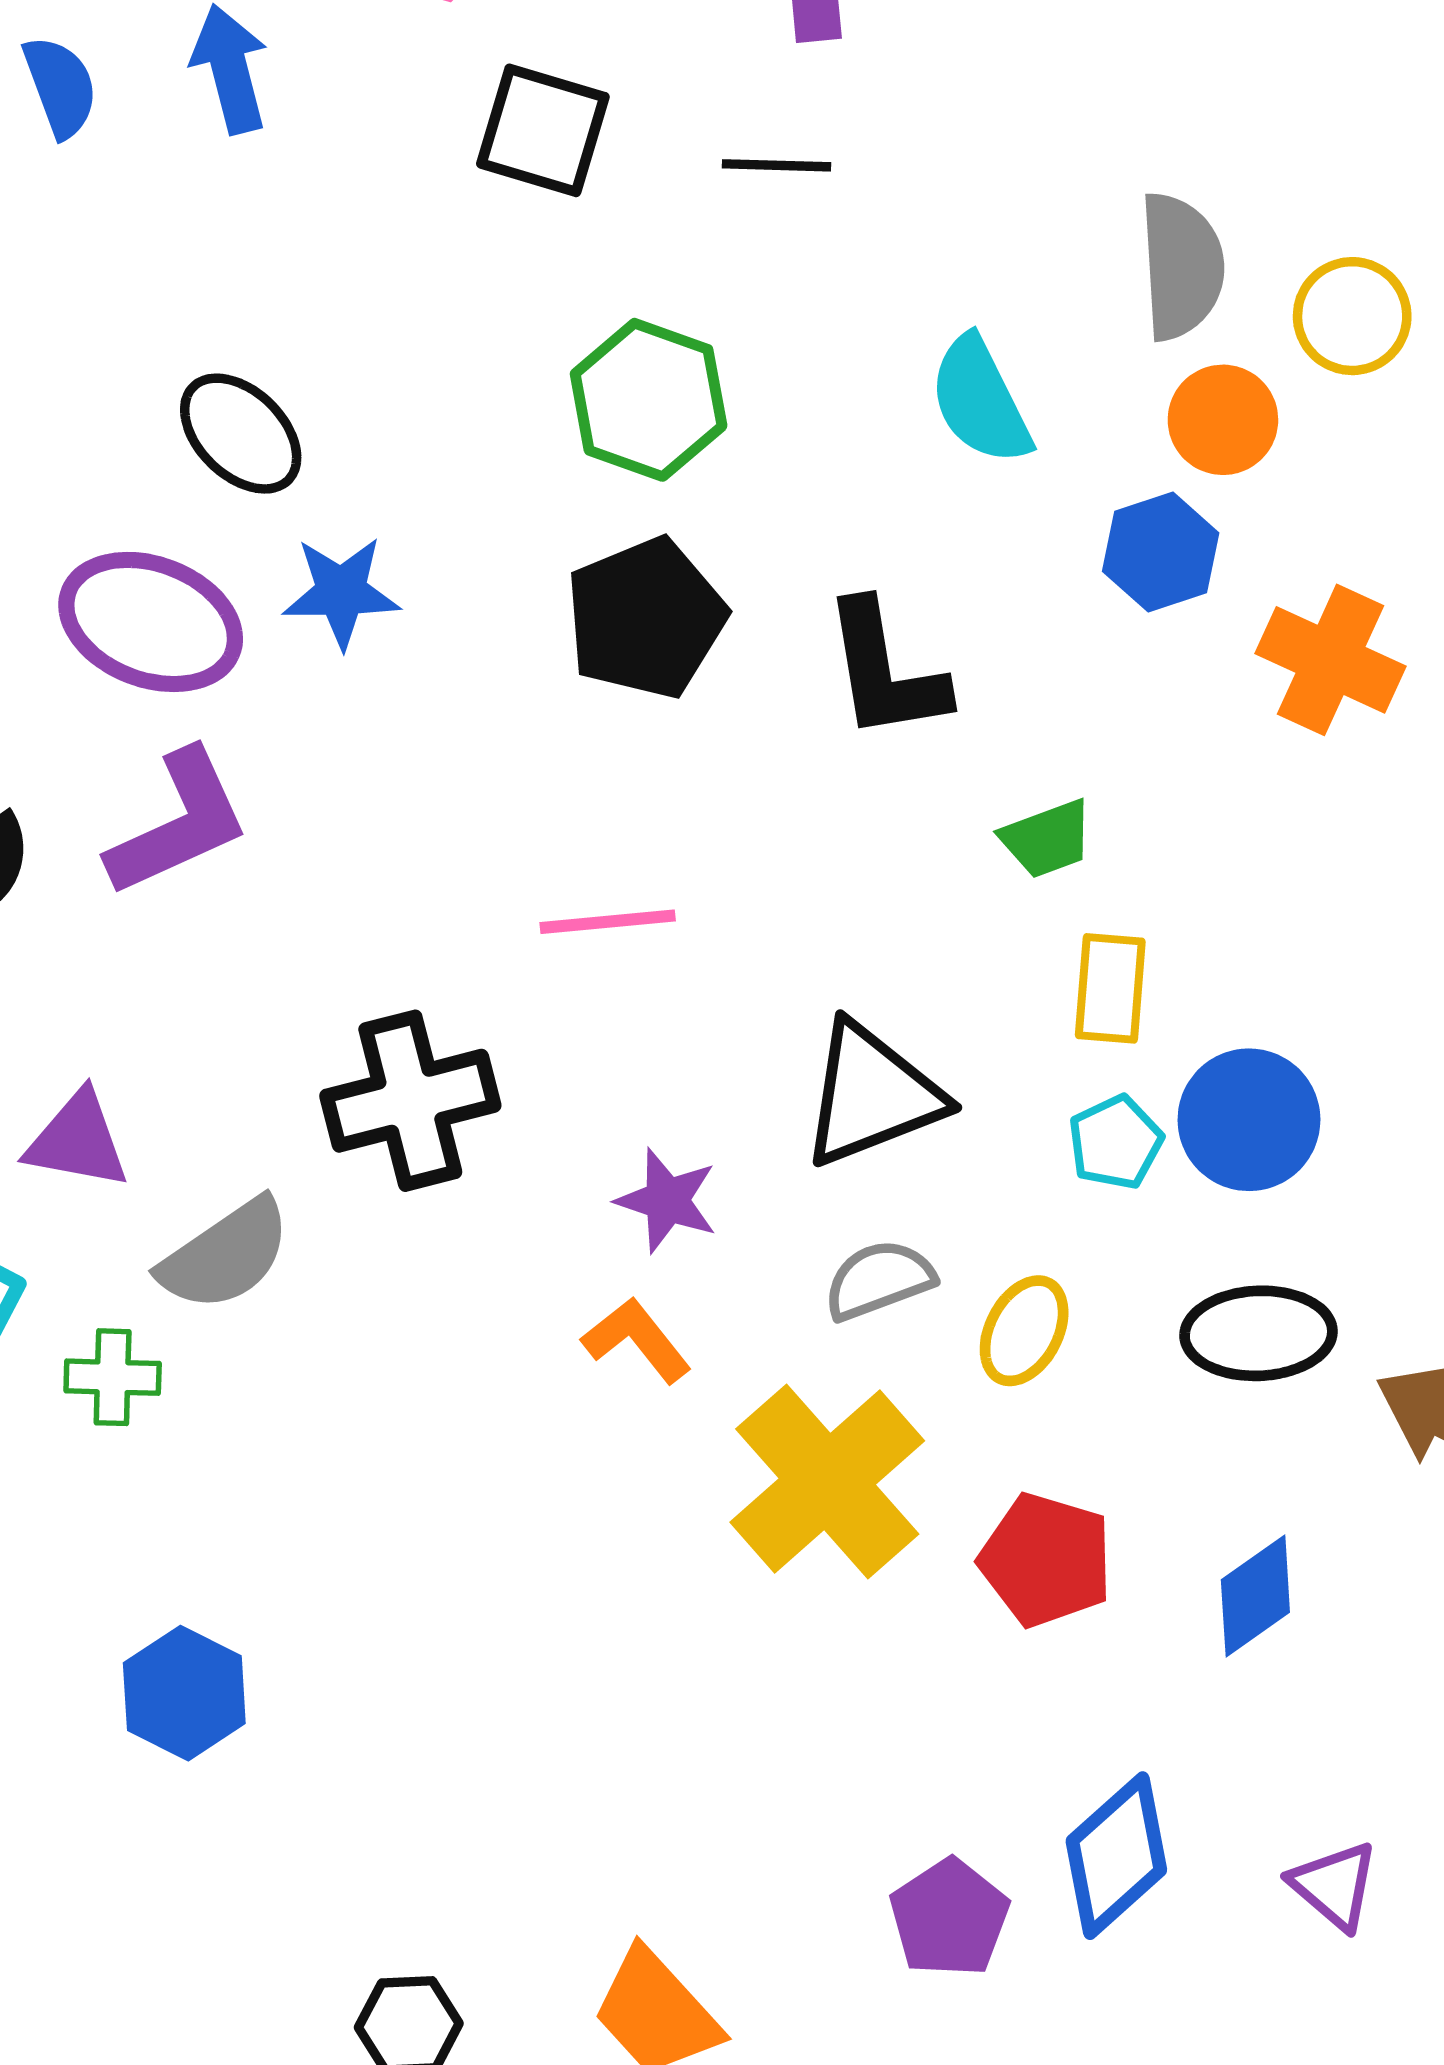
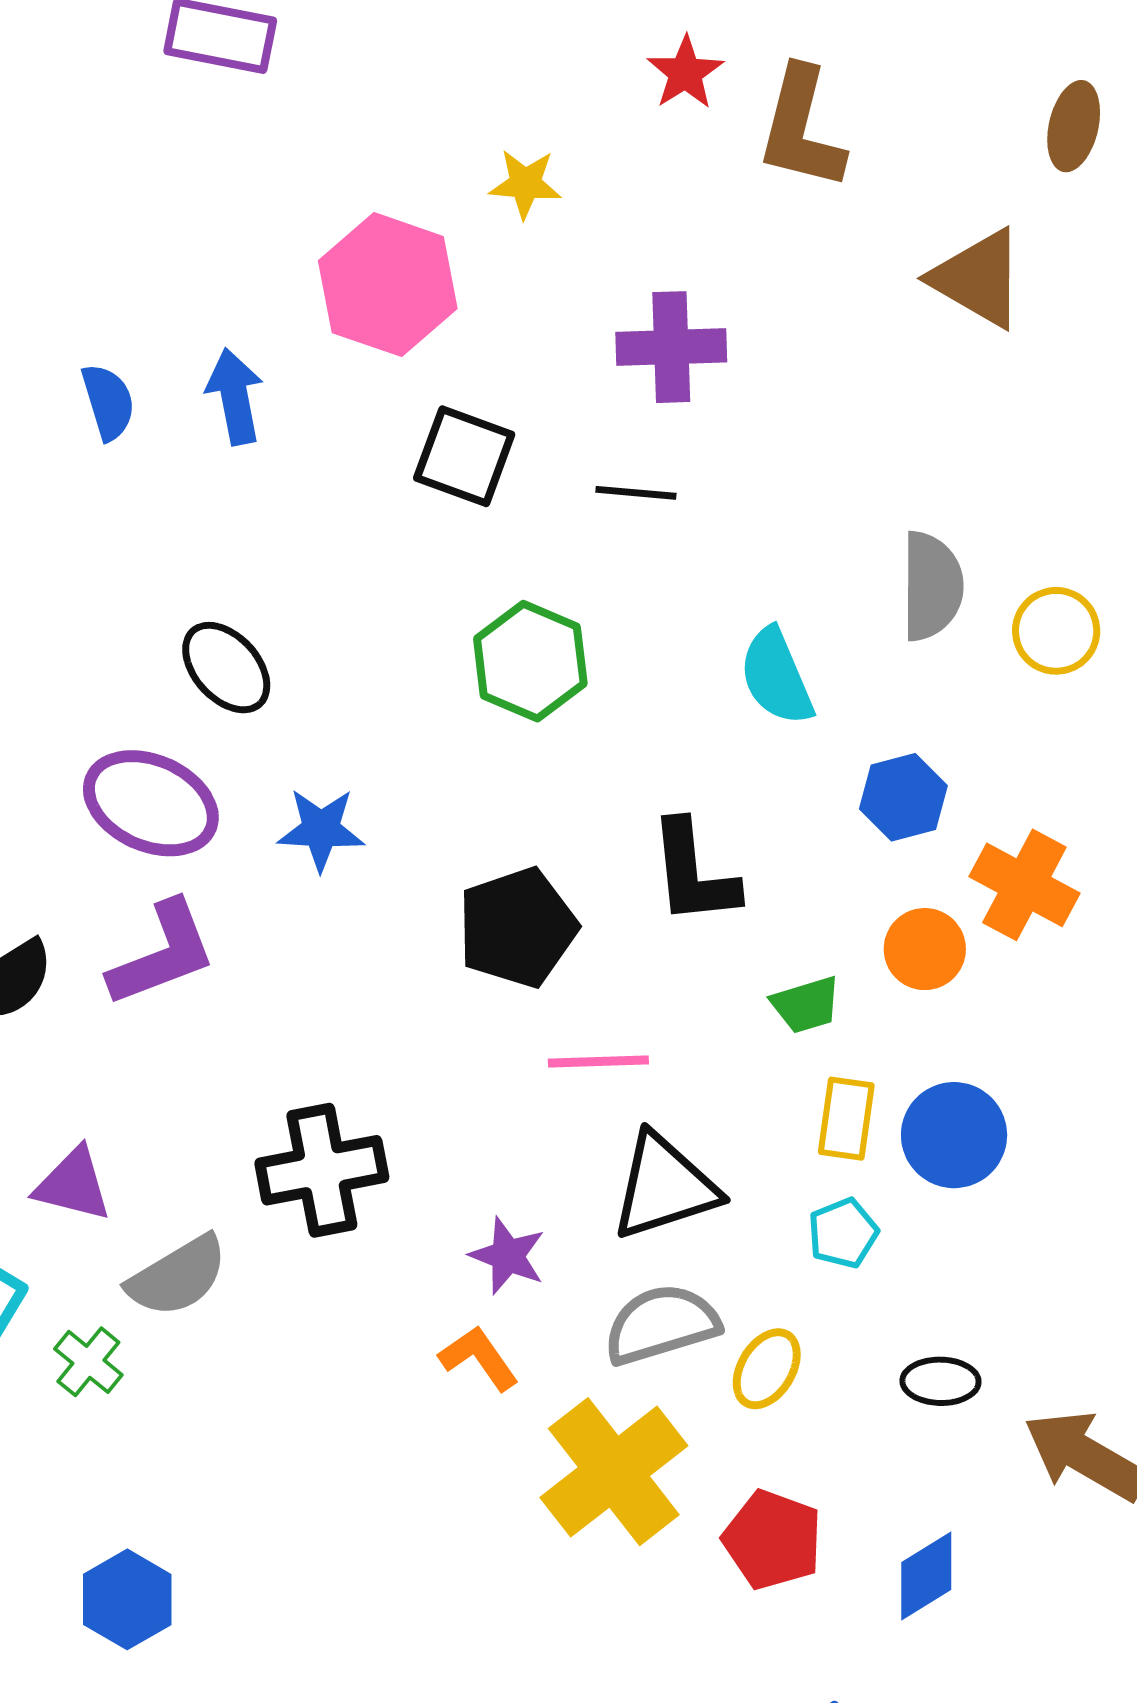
orange circle: (1223, 420) -> (925, 949), moved
blue star: (341, 592) -> (321, 829), moved
black pentagon: (646, 618) -> (517, 928), moved
pink line: (608, 922) -> (598, 1062), moved
blue circle: (1249, 1120) -> (954, 1135), moved
gray semicircle: (879, 1280) -> (661, 1324), size x1.4
black ellipse: (1258, 1333) -> (940, 1381), size x0.7
green cross: (113, 1377) -> (88, 1362), turned 34

